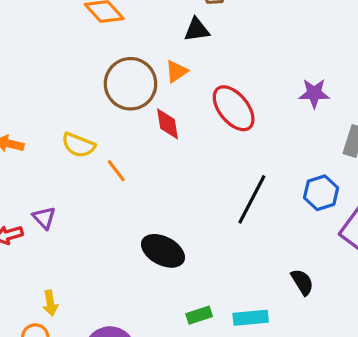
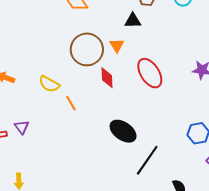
orange triangle: (176, 71) -> (117, 45), turned -35
black line: (252, 199) -> (147, 160), moved
black ellipse: (163, 251) -> (123, 131), moved

